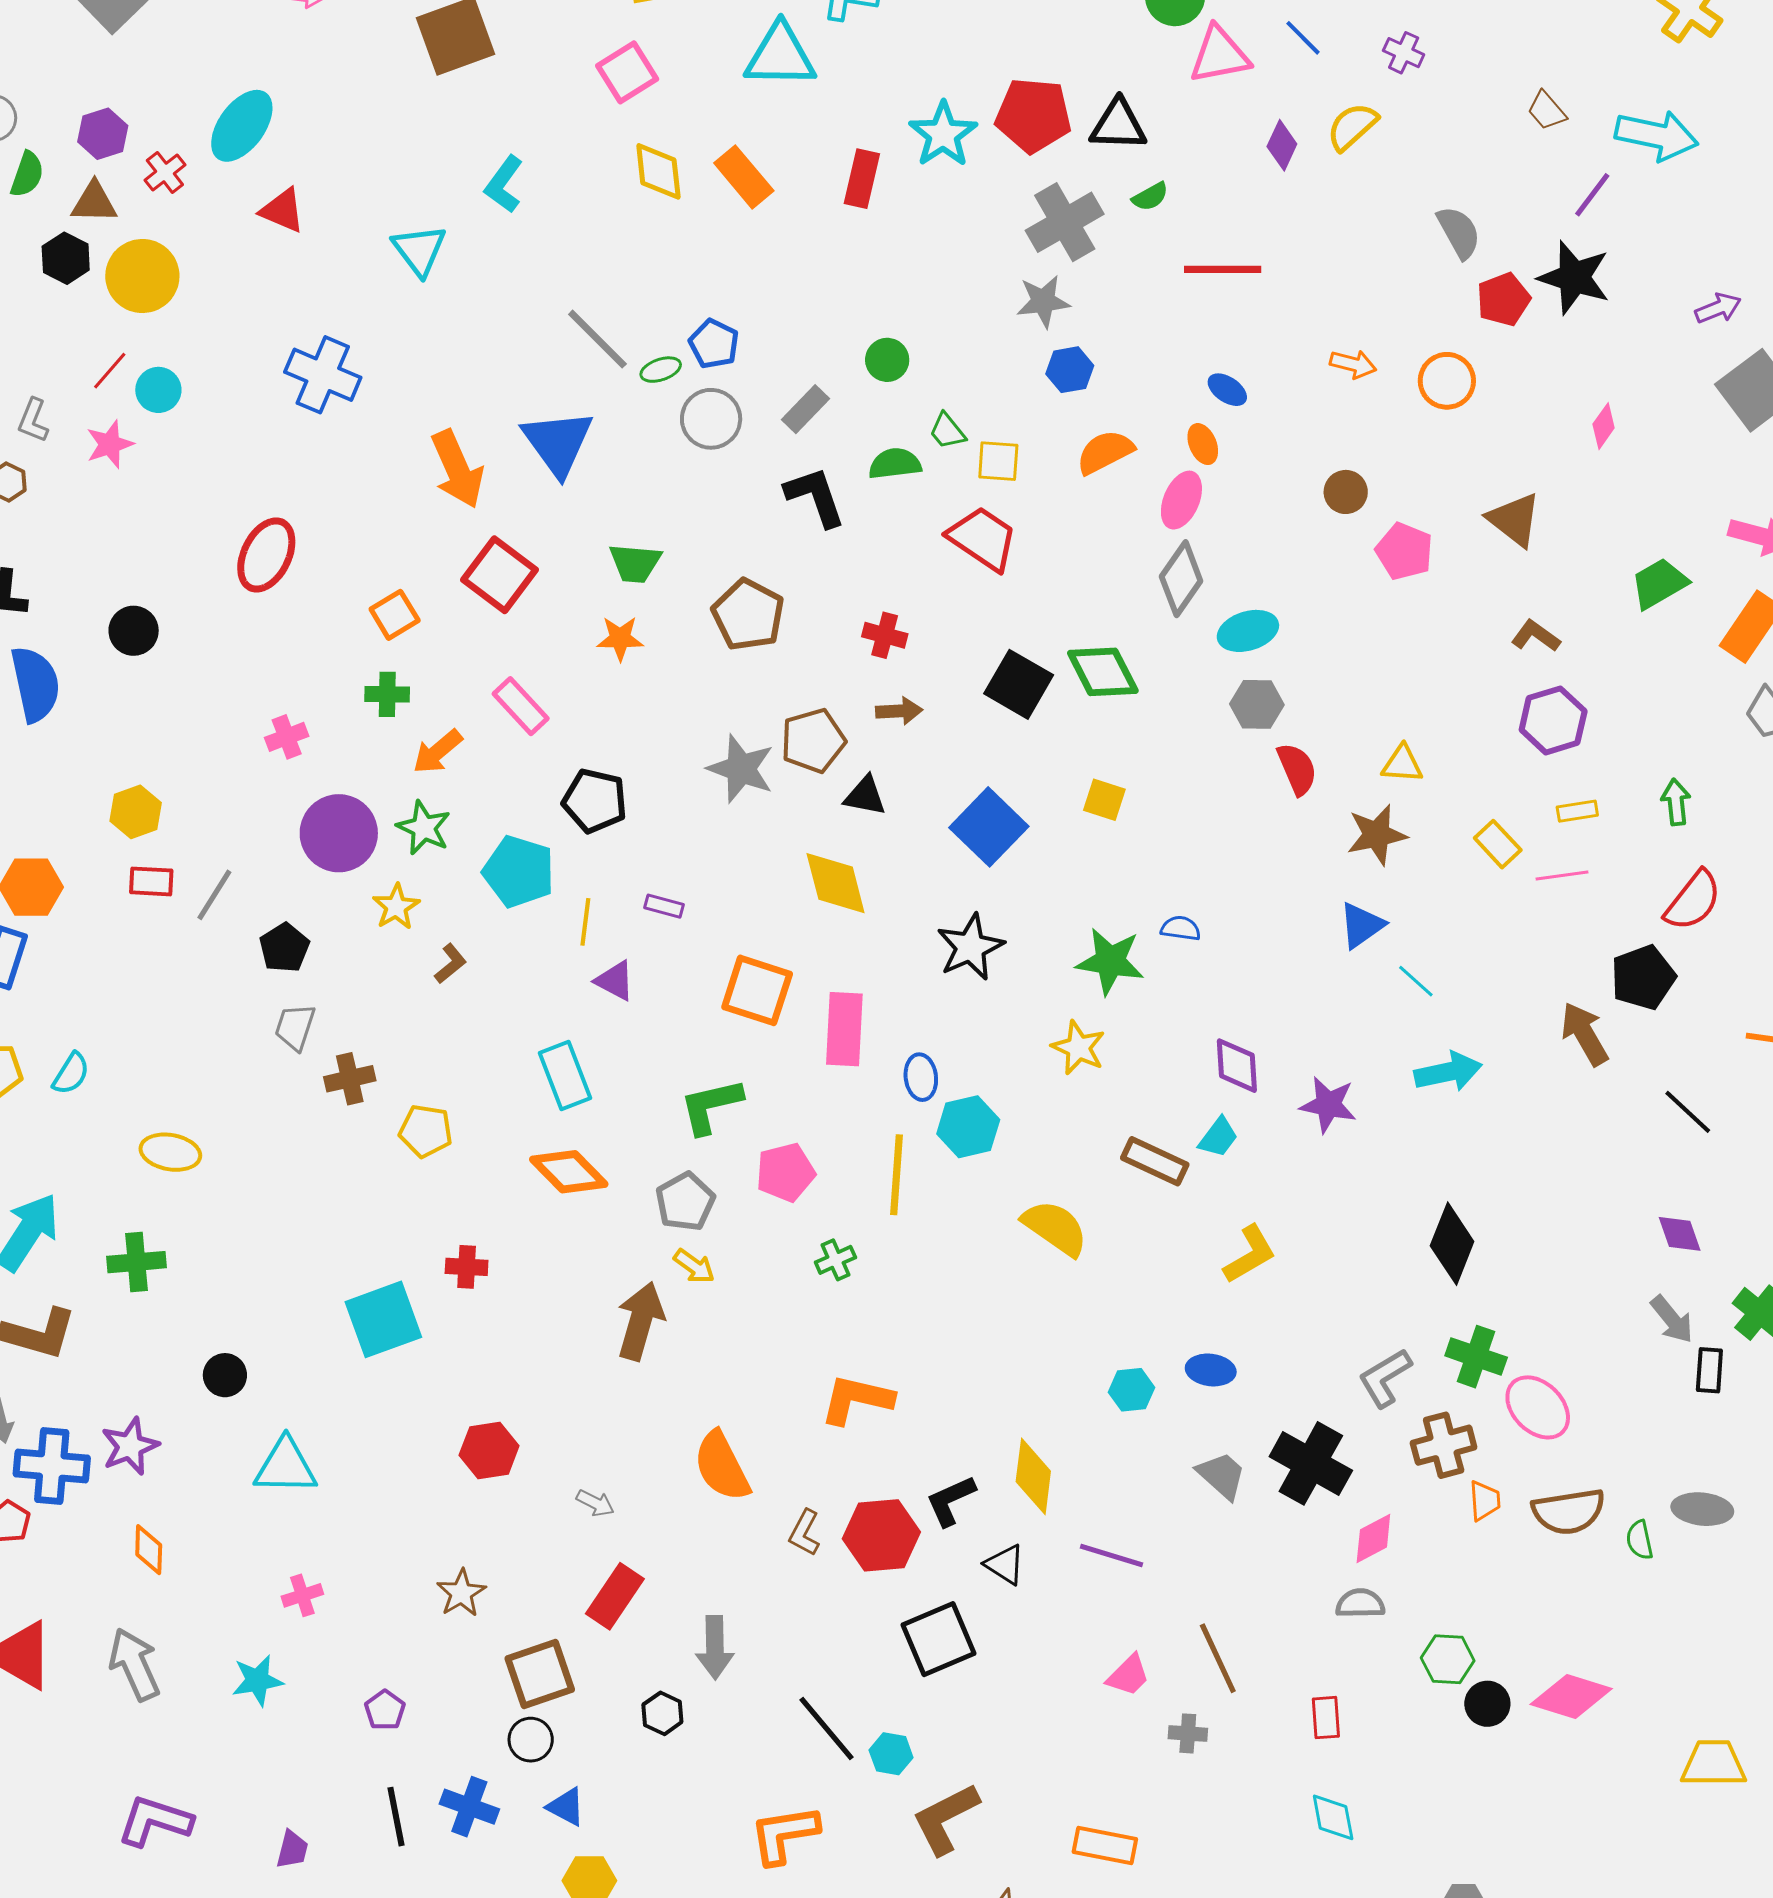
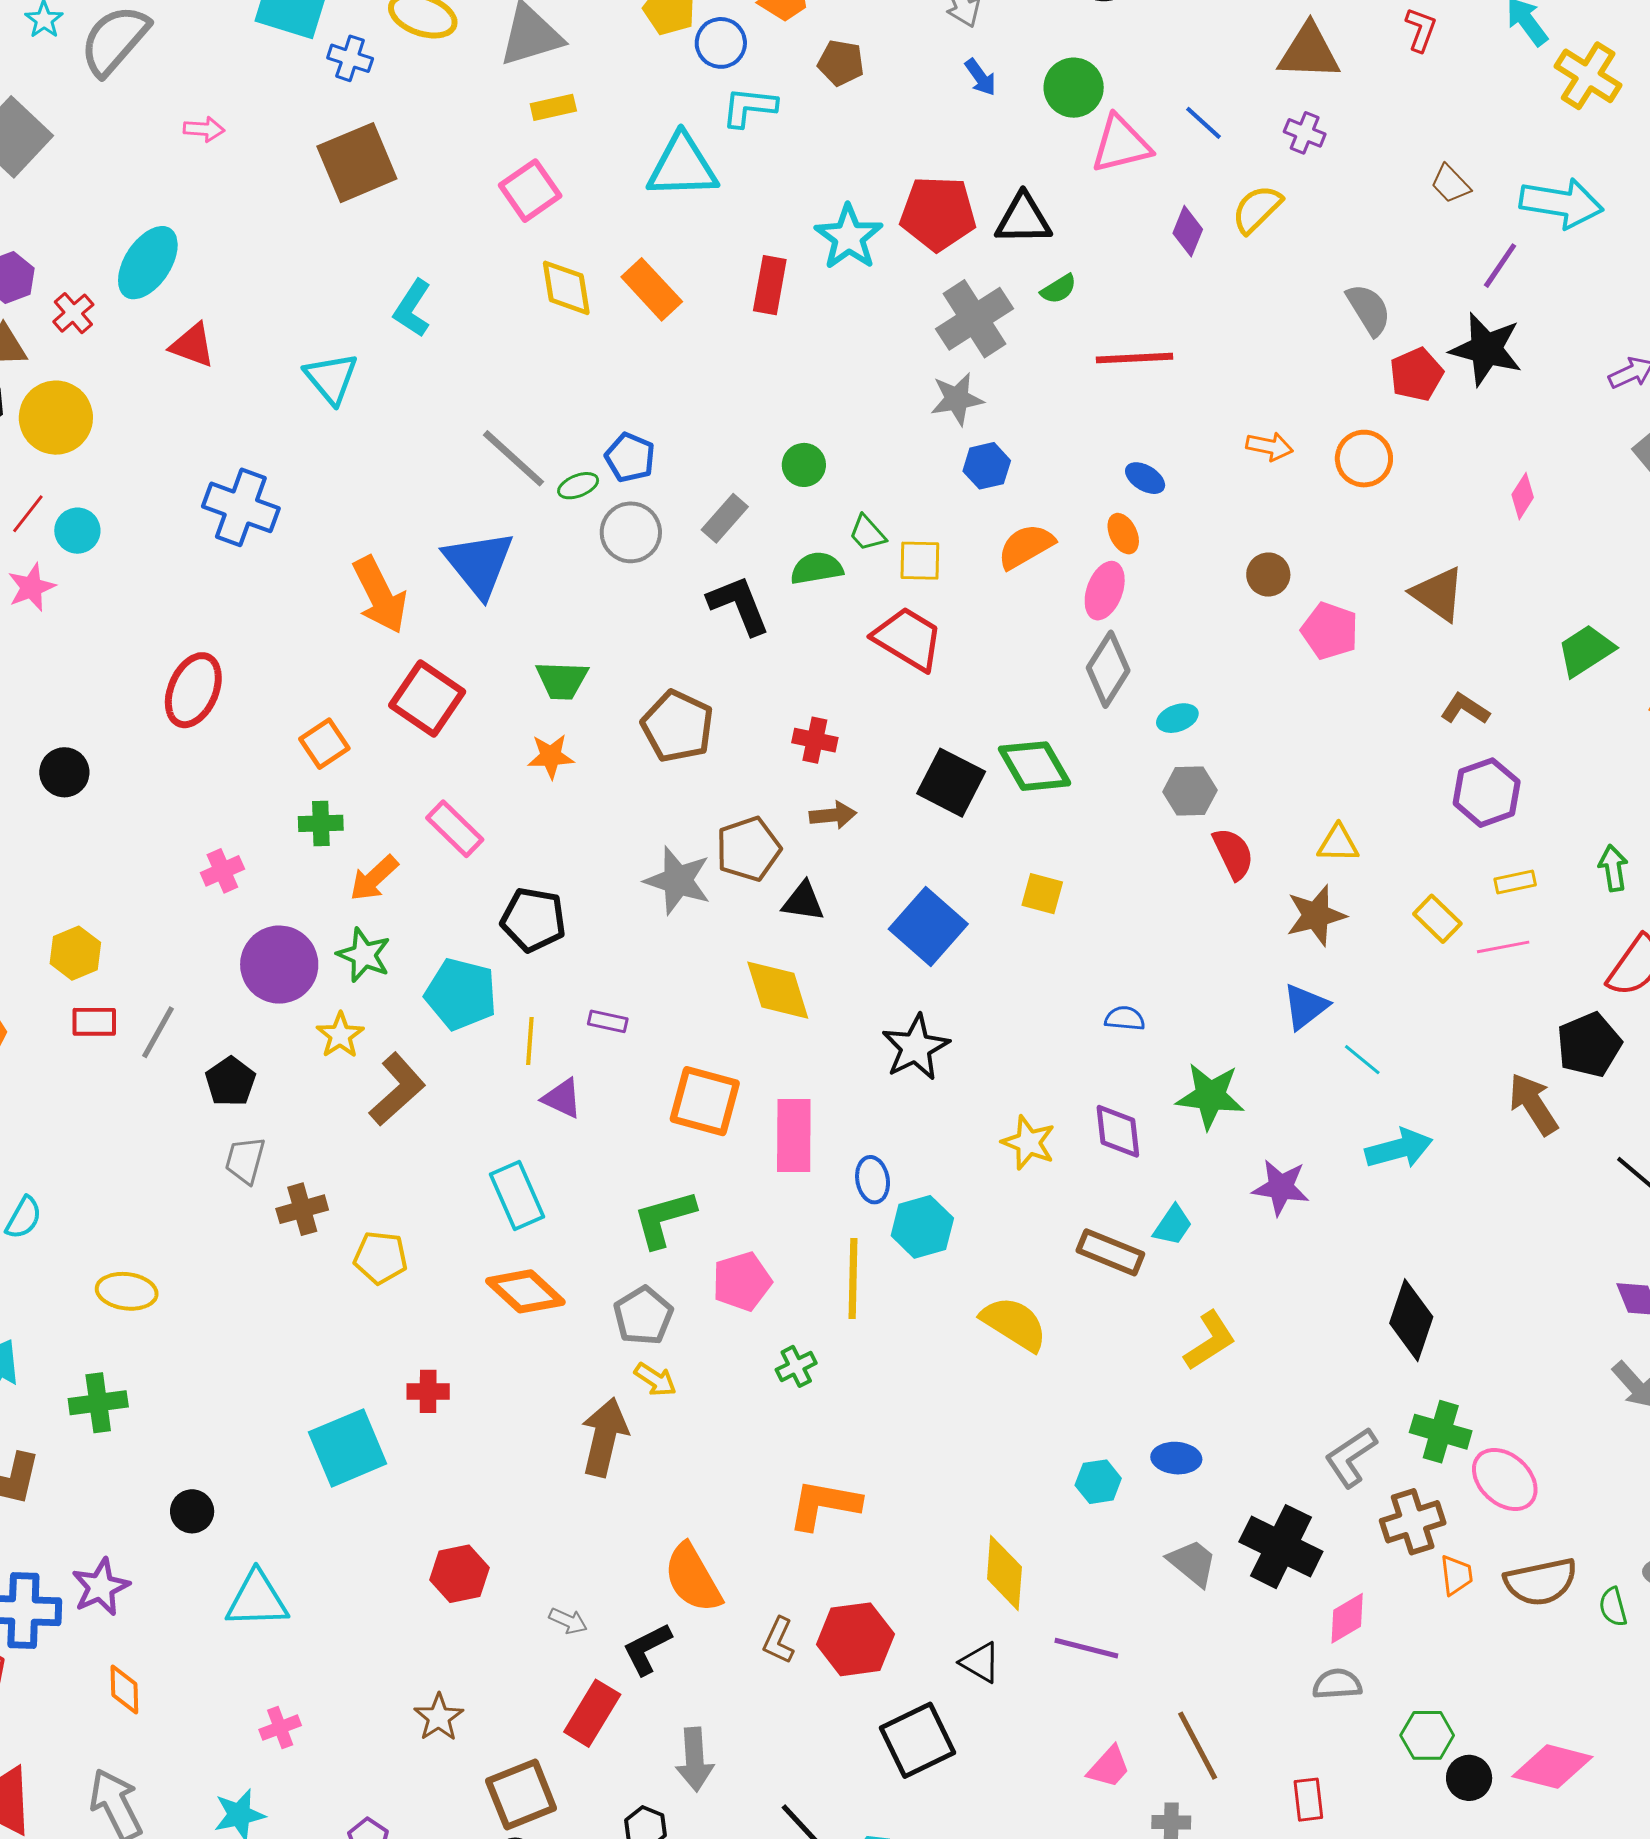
cyan ellipse: (1248, 631) -> (1177, 718), size x0.7
green star: (1110, 961) -> (1210, 1096), moved
brown L-shape: (450, 964) -> (397, 1089), size x1.8
purple diamond: (1237, 1066) -> (1118, 1131), moved
black L-shape: (951, 1501) -> (647, 1649), moved

